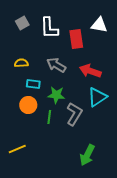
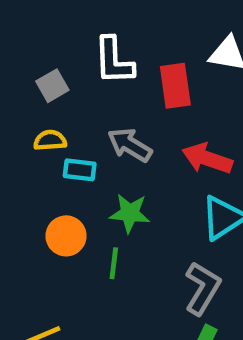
gray square: (22, 23) -> (52, 86), moved
cyan rectangle: (33, 84) -> (80, 170), moved
gray L-shape: (74, 114) -> (203, 288), moved

